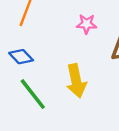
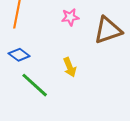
yellow arrow: (76, 81) -> (70, 67), size x0.7

